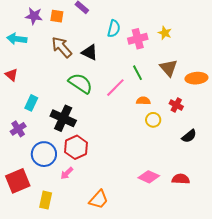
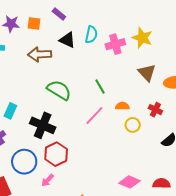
yellow star: (165, 33) -> (142, 38), size x1.5
brown arrow: (62, 47) -> (40, 54), turned -50
black triangle: (90, 52) -> (67, 40), moved
green line: (137, 73) -> (100, 86), moved
pink line: (115, 88) -> (94, 116), moved

